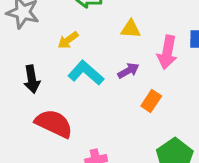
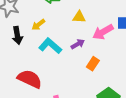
pink arrow: (167, 52) -> (103, 32), turned 50
black arrow: (32, 79) -> (17, 35), moved

